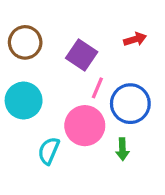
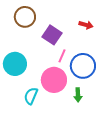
red arrow: (135, 39) -> (86, 25), turned 32
brown circle: (25, 42) -> (25, 17), moved

